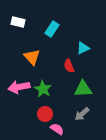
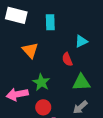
white rectangle: (18, 22) -> (16, 15), size x1.5
cyan rectangle: (52, 29) -> (50, 22), turned -35
pink arrow: (19, 87) -> (17, 94), moved

